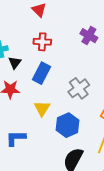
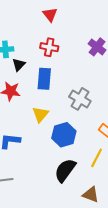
blue rectangle: (41, 73) -> (44, 79), turned -30
gray cross: (79, 88) -> (80, 99), turned -30

